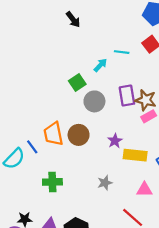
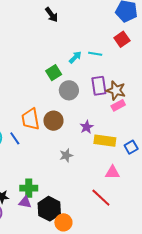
cyan line: (122, 52) -> (95, 54), moved
blue line: (32, 147) -> (15, 138), moved
green cross: (52, 182) -> (29, 188), moved
gray star: (105, 183) -> (66, 155), moved

